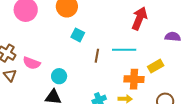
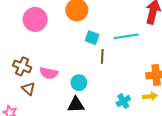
cyan line: (124, 50) -> (126, 36), moved
brown line: (97, 56) -> (102, 56), moved

